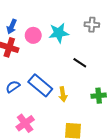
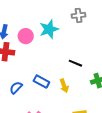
black line: (80, 63) -> (75, 63), moved
blue rectangle: (40, 85) -> (41, 82), size x0.7

